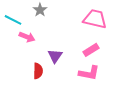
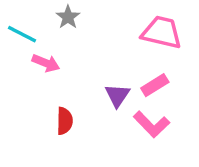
purple triangle: (55, 56) -> (117, 95), moved
pink L-shape: (89, 73) -> (151, 124), turned 35

